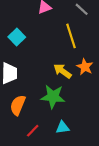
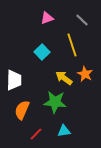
cyan square: (17, 37) -> (42, 52), moved

